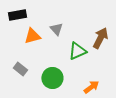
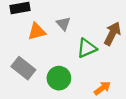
gray rectangle: (20, 69) -> (23, 68), size x1.5

